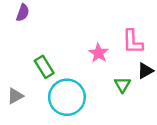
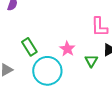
pink star: (99, 53) -> (67, 49), moved

